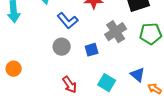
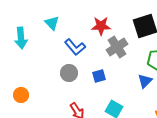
gray cross: (116, 32) -> (117, 47), moved
blue triangle: (138, 75) -> (145, 81), moved, turned 35

